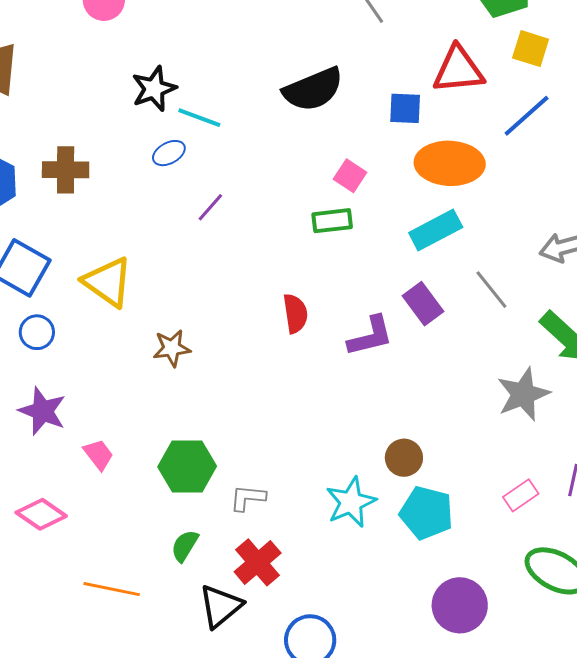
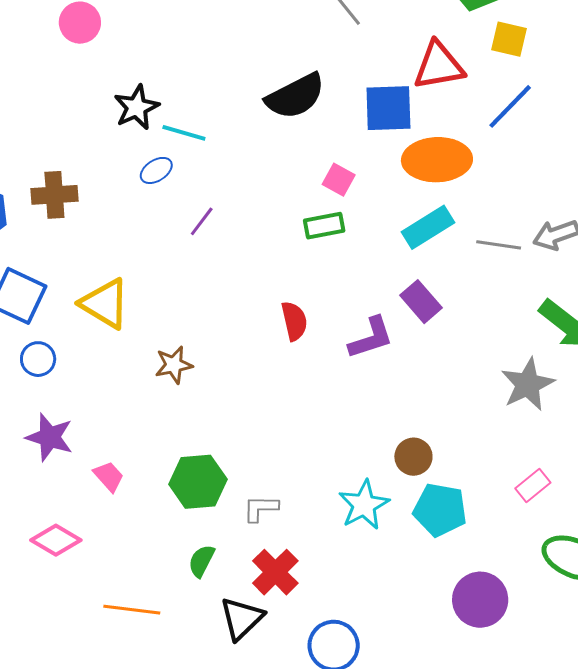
blue square: (405, 108) -> (388, 108), size x1.5
gray line: (491, 290) -> (499, 245), moved, turned -39

